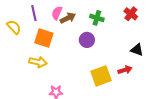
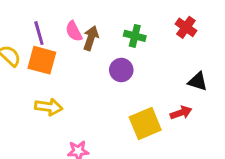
pink semicircle: (57, 13) -> (74, 31), turned -48
brown arrow: (68, 18) -> (91, 38), turned -42
orange square: (44, 38) -> (42, 60), moved

